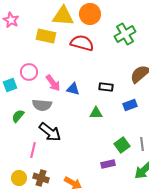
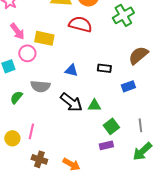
yellow rectangle: (46, 36) -> (44, 38), moved
pink arrow: (53, 83) -> (17, 31), moved
green triangle: (96, 113) -> (94, 105), moved
black arrow: (50, 132) -> (71, 102), moved
green square: (122, 145) -> (111, 126), moved
yellow circle: (19, 178) -> (12, 138), moved

